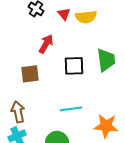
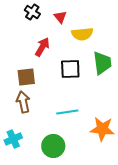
yellow semicircle: (86, 17) -> (82, 34), moved
brown arrow: (18, 112) -> (23, 102), moved

